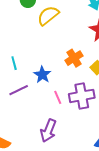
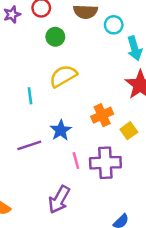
yellow semicircle: (48, 16) -> (63, 76), moved
cyan line: (14, 63) -> (30, 96), moved

